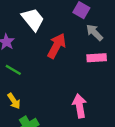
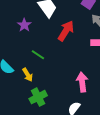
green line: (13, 70) -> (38, 55), moved

